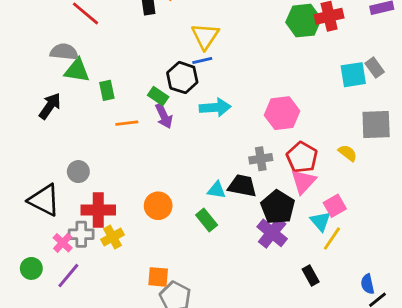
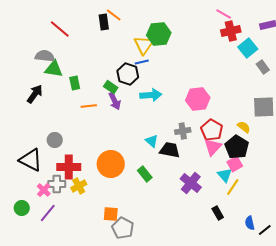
green hexagon: (303, 21) -> (159, 34), moved
cyan square: (353, 75) -> (248, 48), moved, turned -30
cyan triangle: (217, 190) -> (152, 141), moved, turned 32
orange circle: (158, 206) -> (111, 164), size x1.4
black pentagon: (278, 207) -> (237, 147), moved
blue semicircle: (368, 284) -> (250, 223), moved

